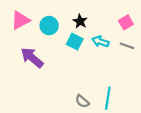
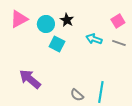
black star: (80, 21) -> (67, 20), moved
cyan square: (75, 42) -> (57, 44), moved
purple arrow: (32, 58) -> (30, 79), moved

